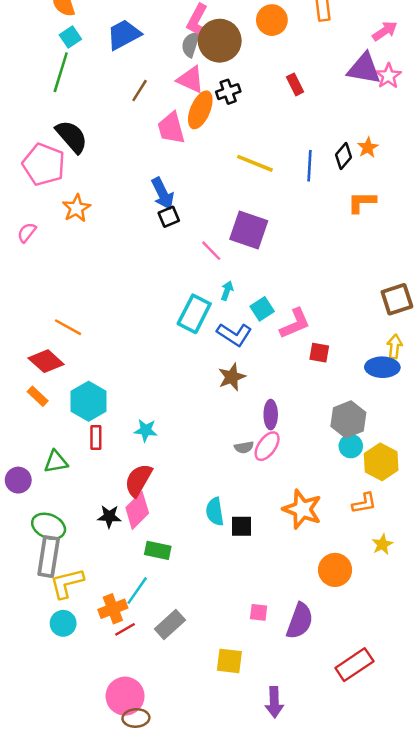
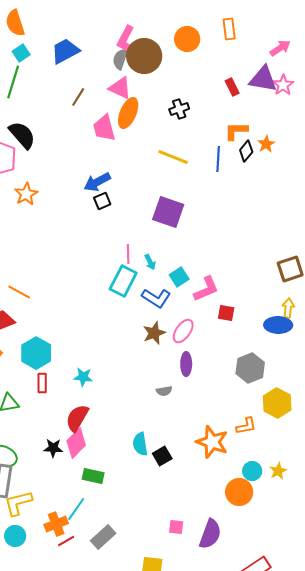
red rectangle: (295, 84) -> (232, 87), moved
black cross: (228, 92) -> (179, 109), moved
blue arrow: (163, 194) -> (97, 182), turned 88
orange L-shape: (362, 202) -> (236, 131), moved
pink line: (211, 251) -> (128, 254), moved, turned 42
cyan arrow: (227, 291) -> (150, 262), turned 133
pink ellipse: (267, 446) -> (183, 331), moved
cyan circle: (351, 446) -> (252, 471), moved
orange L-shape: (364, 503) -> (246, 426), moved
black square: (242, 526) -> (162, 456), turned -30

